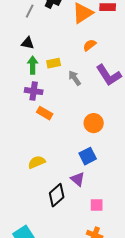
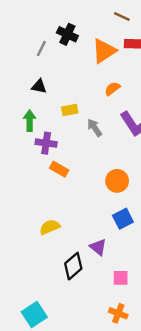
green arrow: (33, 65) -> (30, 121), moved
blue square: (88, 156) -> (123, 219), moved

